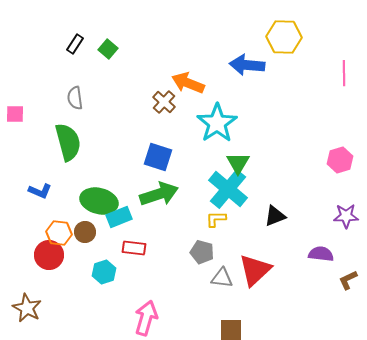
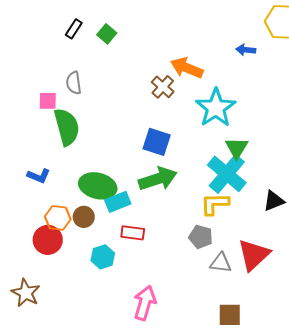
blue arrow: (247, 65) -> (246, 50), size x0.6
pink square: (15, 114) -> (48, 101), moved
yellow L-shape: (216, 219) -> (215, 204), size x1.4

